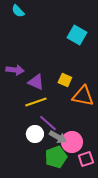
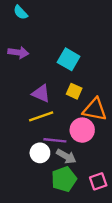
cyan square: (77, 35) -> (69, 59), moved
purple arrow: (15, 70) -> (18, 52), moved
purple line: (48, 123) -> (55, 140), turned -36
pink circle: (72, 142) -> (82, 130), moved

